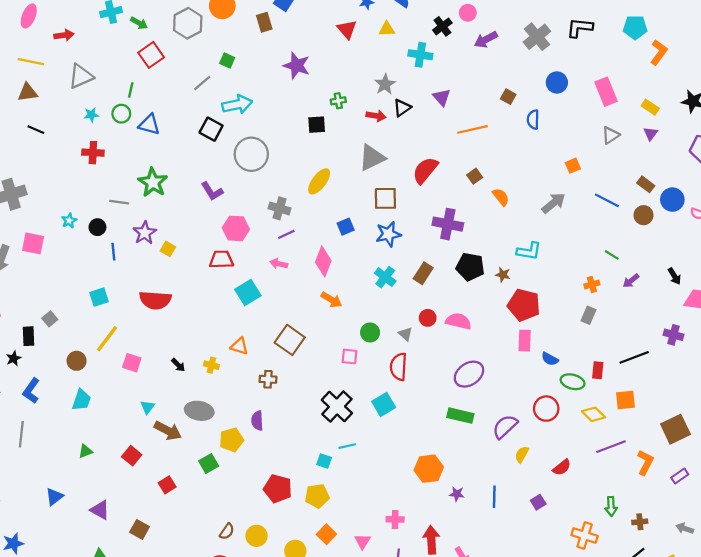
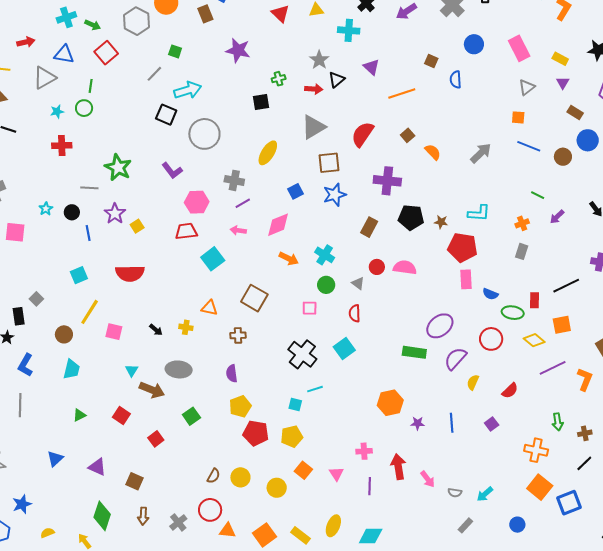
blue triangle: (149, 125) -> (64, 54), moved
orange square: (573, 166) -> (518, 117), moved, turned 32
brown rectangle: (646, 184) -> (575, 112), moved
yellow square: (168, 249) -> (137, 226), turned 32
cyan L-shape: (529, 251) -> (479, 213), moved
pink diamond: (323, 261) -> (278, 225), turned 52
cyan cross: (385, 277) -> (325, 255), moved
red semicircle: (399, 367) -> (355, 313), size x0.7
purple ellipse: (469, 374) -> (440, 326), moved
yellow pentagon: (231, 440) -> (240, 406), moved

